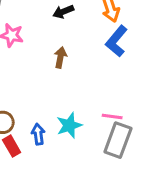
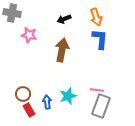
blue L-shape: (116, 41) -> (100, 39), turned 145
brown arrow: (60, 57) -> (62, 50), size x1.6

